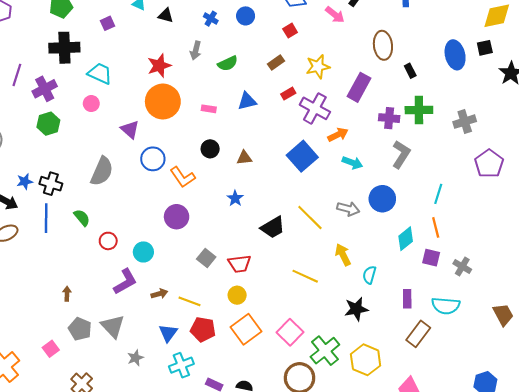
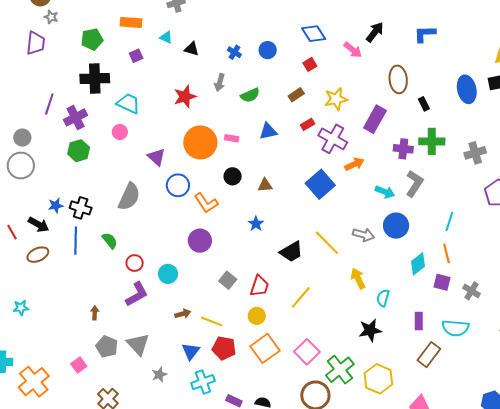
orange circle: (163, 102) -> (200, 142), moved
cyan arrow: (352, 163) -> (385, 192), moved
red trapezoid: (240, 264) -> (259, 286), turned -65
yellow line: (305, 276) -> (301, 297), moved, turned -75
purple L-shape: (125, 282) -> (137, 294), moved

